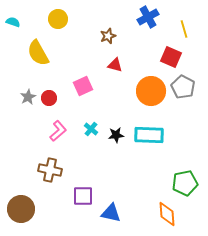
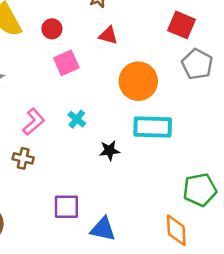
orange circle: (151, 91) -> (138, 81), moved
red circle: (49, 98) -> (52, 29), moved
black star: (116, 135) -> (110, 151), moved
brown cross: (50, 170) -> (23, 158), moved, size x0.7

